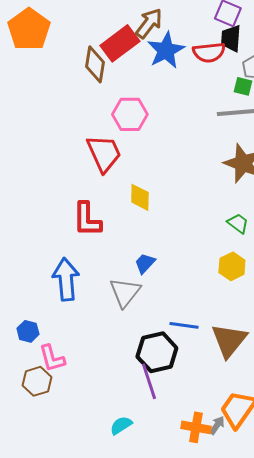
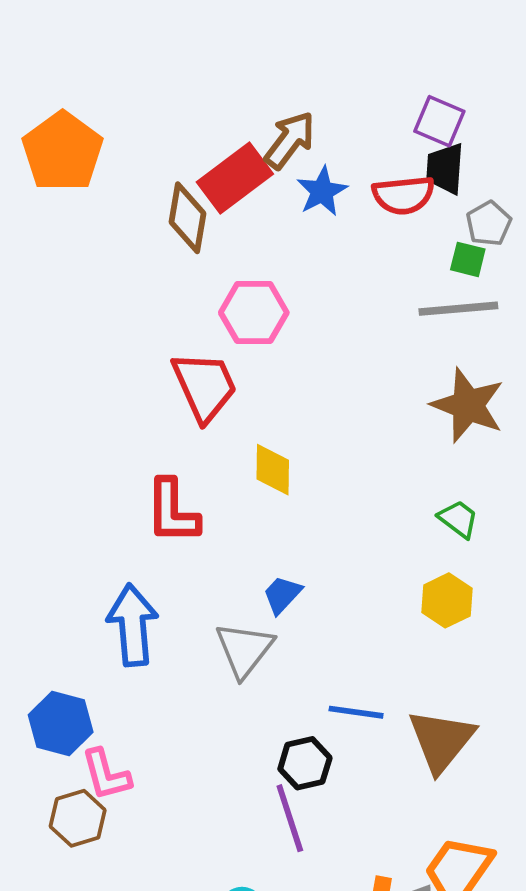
blue star: (166, 50) -> (322, 191), size x0.7
blue hexagon: (28, 331) -> (61, 724), size x1.5
black hexagon: (157, 352) -> (305, 763), size x0.7

